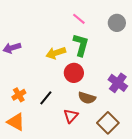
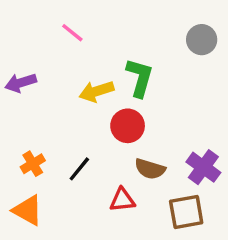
pink line: (79, 19) -> (72, 33), moved
purple cross: (118, 83) -> (203, 167), moved
red triangle: (71, 116) -> (122, 200), turned 42
brown square: (108, 123) -> (186, 212), turned 35

